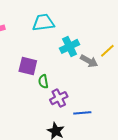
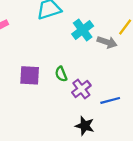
purple square: (28, 66) -> (30, 75), moved

